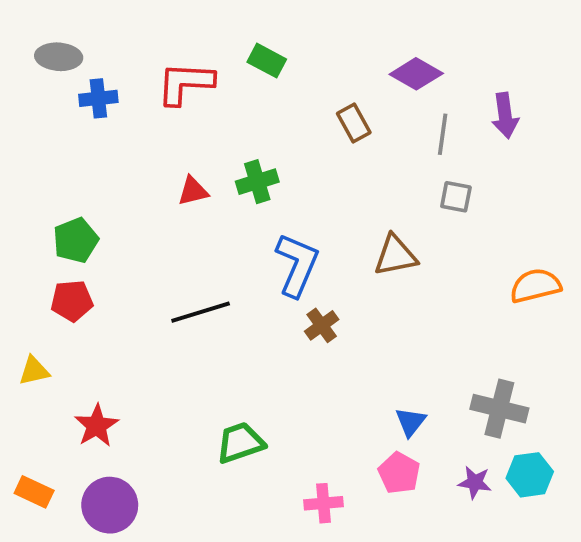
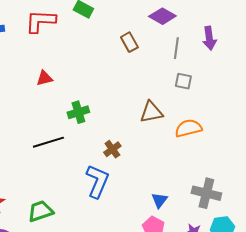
green cross: (257, 182) -> (78, 112), moved
blue L-shape: (297, 265) -> (97, 181), moved
orange semicircle: (535, 286) -> (188, 128), moved
green trapezoid: (240, 443) -> (40, 211), moved

